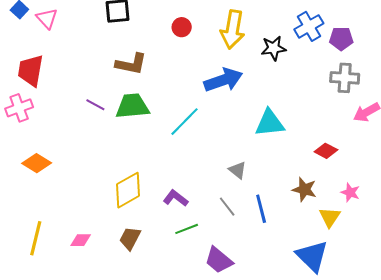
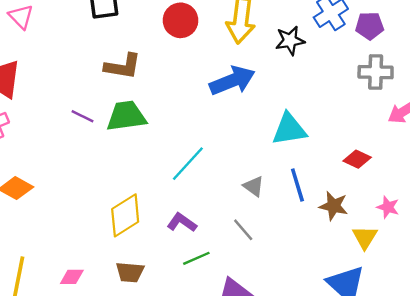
red circle: (182, 27) -> (181, 20), size x1.5
cyan line: (185, 122) -> (188, 164), moved
blue line: (261, 209) -> (297, 185), moved
brown trapezoid: (130, 238) -> (130, 272), turned -110

